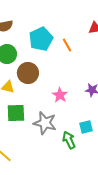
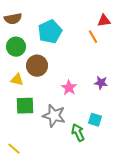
orange line: (67, 45) -> (93, 37), moved
cyan square: (86, 127) -> (95, 120), turned 32

